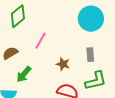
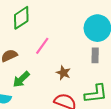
gray rectangle: (90, 55) -> (95, 55), moved

